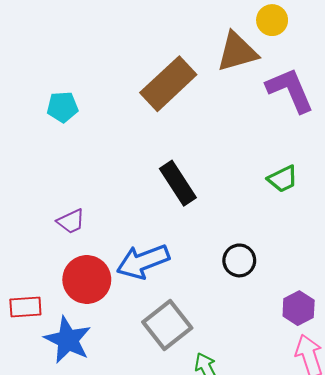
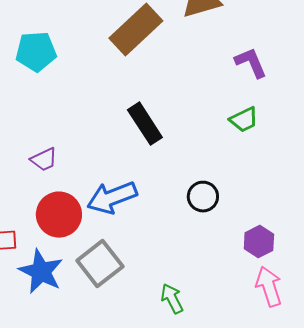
purple L-shape: (290, 90) -> (251, 63), moved, size x0.7
cyan pentagon: (62, 107) -> (36, 52), size x1.4
gray square: (167, 325) -> (100, 264), moved

